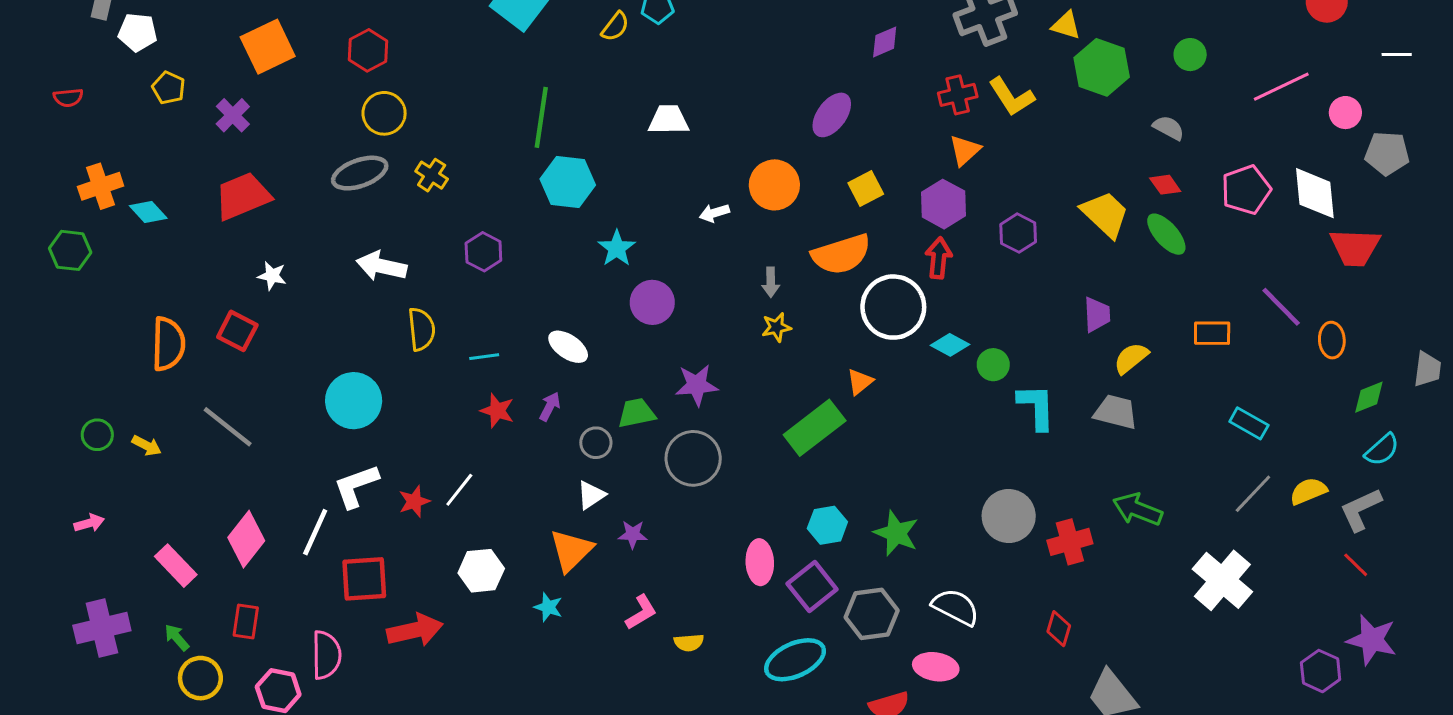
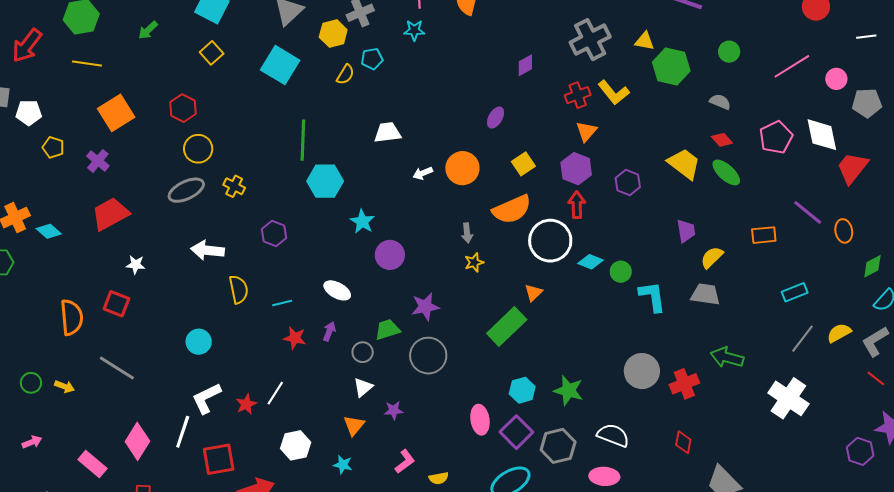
purple ellipse: (832, 115) -> (496, 118), size x0.7
white arrow: (714, 213) -> (423, 173), moved
red trapezoid: (1355, 247) -> (852, 168), turned 132
cyan circle: (354, 401) -> (199, 342), size x0.7
cyan rectangle: (1249, 423) -> (795, 292), turned -45
orange triangle: (571, 550) -> (354, 425), size x0.7

